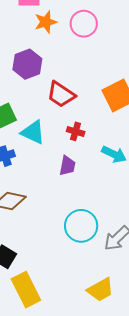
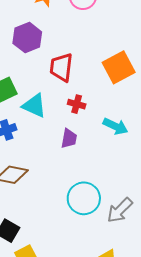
red trapezoid: (61, 94) -> (61, 67), turned 64

